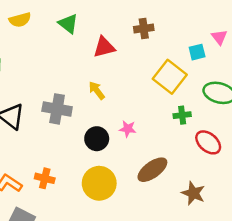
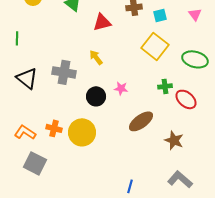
cyan square: (197, 52) -> (160, 15), moved
green cross: (182, 115) -> (165, 86), moved
yellow circle: (99, 183) -> (82, 132), moved

